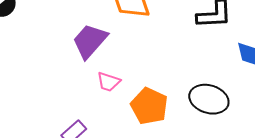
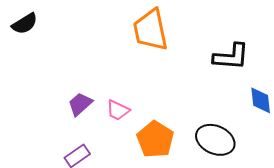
purple trapezoid: (90, 41) -> (80, 104), moved, size x0.7

